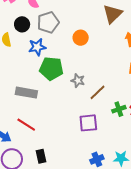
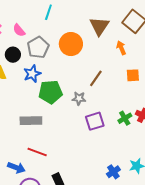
orange circle: (81, 38) -> (71, 44), moved, size x1.5
brown line: (97, 92) -> (96, 78), moved
purple square: (88, 123) -> (95, 121), moved

